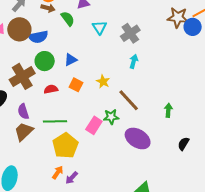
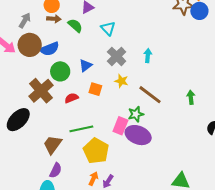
gray cross: (130, 33) -> (117, 56), moved
purple semicircle: (23, 111) -> (56, 170), moved, turned -126
purple ellipse: (138, 138) -> (138, 135), moved

